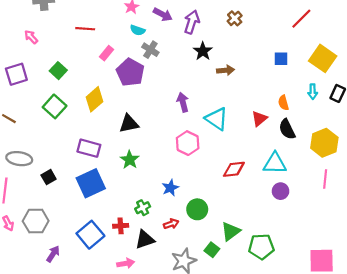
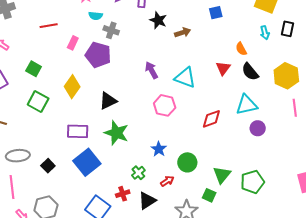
blue square: (281, 59) -> (216, 13), moved
green star: (130, 160) -> (116, 133), size x1.4

